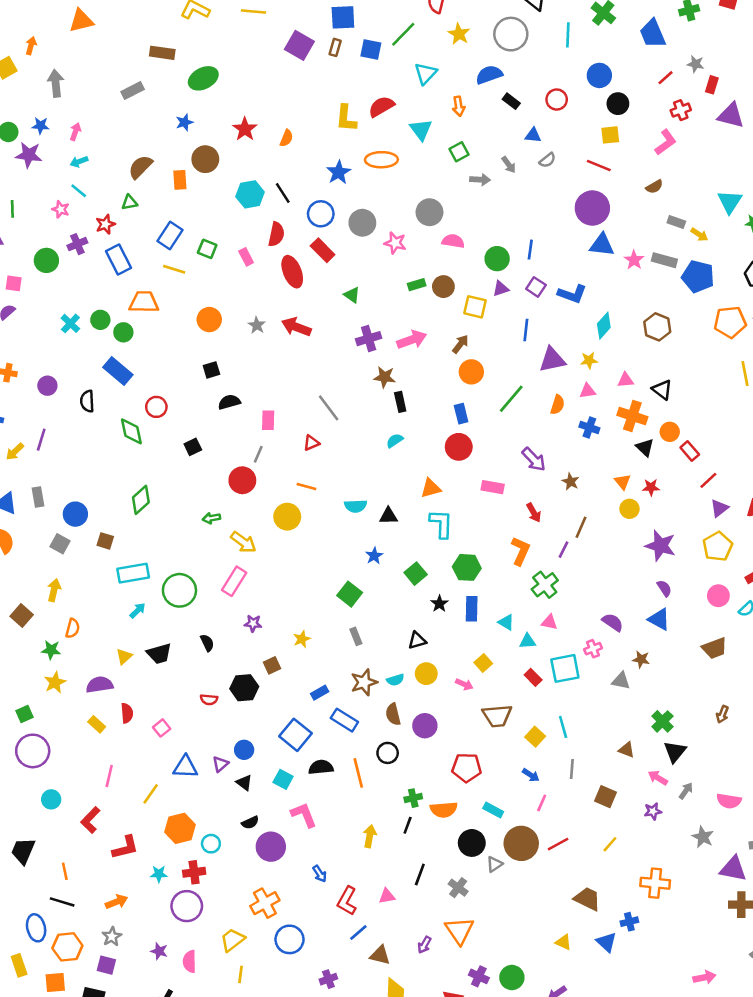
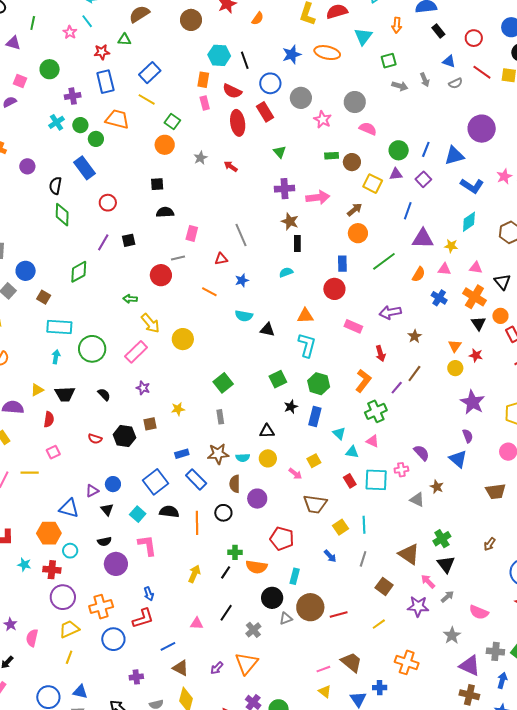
red line: (599, 165) -> (482, 72), moved
orange rectangle: (180, 180) -> (203, 80), moved
red semicircle: (276, 234) -> (232, 91), turned 90
purple cross: (77, 244) -> (73, 96), moved
blue triangle: (602, 245) -> (454, 156), moved, turned -35
green square: (207, 249) -> (172, 121), moved
blue L-shape: (572, 294) -> (472, 186), moved
red arrow: (296, 327) -> (231, 166), size x0.6
green diamond: (131, 431) -> (62, 215), moved
purple line: (41, 440) -> (103, 242), moved
gray line: (258, 454) -> (178, 258), turned 40
purple arrow: (534, 459) -> (390, 312), turned 110
yellow circle: (287, 517) -> (183, 339), moved
blue star: (374, 556) -> (242, 280), moved
cyan arrow: (138, 611) -> (56, 357), turned -48
black semicircle: (207, 643) -> (104, 394), turned -32
red semicircle: (127, 713) -> (49, 419), moved
brown triangle: (627, 750) -> (409, 554), size x1.6
black triangle: (675, 752) -> (446, 564), turned -30
blue triangle: (185, 767) -> (69, 508), moved
yellow line: (151, 794) -> (30, 473), moved, turned 42
pink line: (542, 803) -> (323, 669), moved, turned 32
cyan rectangle: (493, 810) -> (295, 576), turned 63
purple star: (653, 811) -> (418, 606), size x1.5
red L-shape: (347, 901) -> (143, 618), moved, turned -150
purple circle: (187, 906) -> (63, 597), moved

